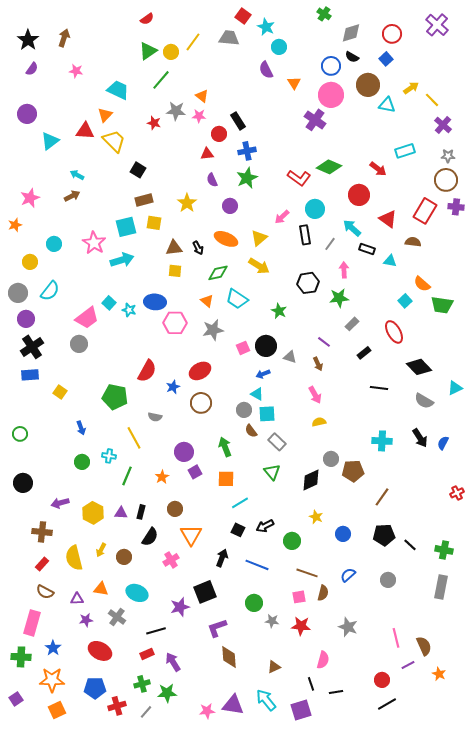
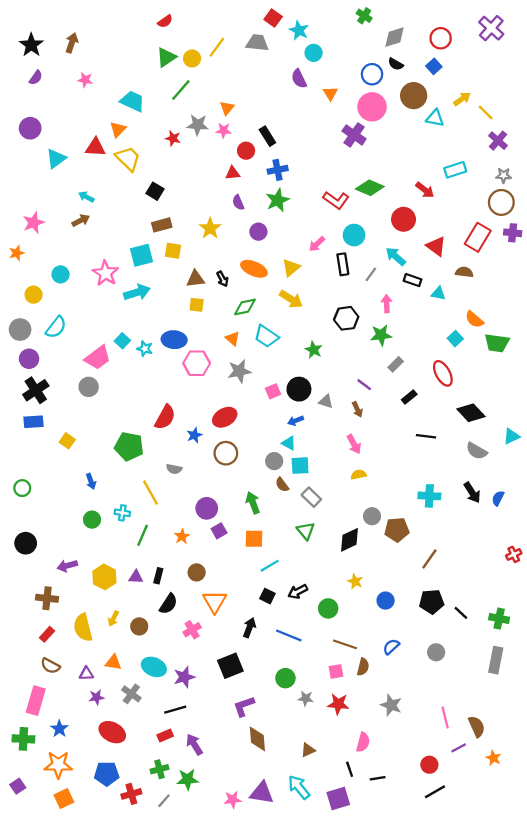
orange triangle: (202, 96) -> (227, 108), turned 32
purple star: (180, 607) -> (184, 677), moved

